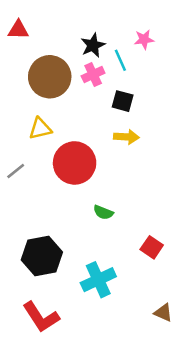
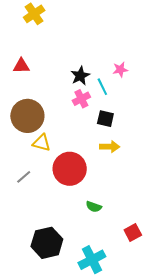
brown circle: (50, 77) -> (27, 116), moved
yellow triangle: (40, 129) -> (42, 143), turned 30
red square: (152, 247) -> (133, 233), turned 30

